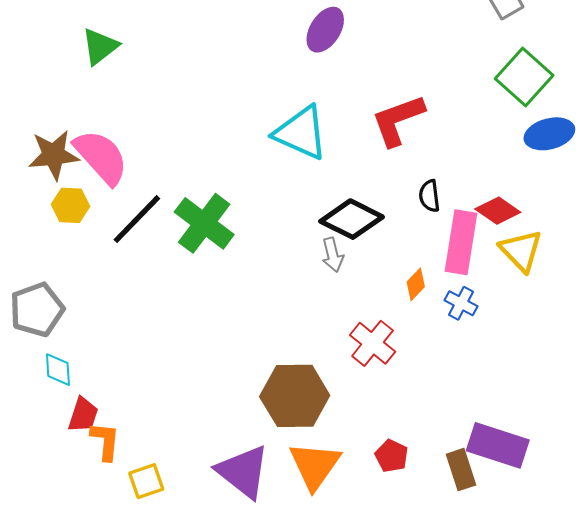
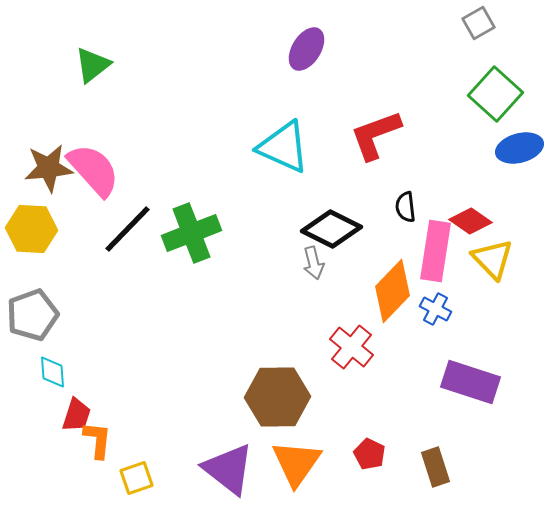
yellow hexagon: (71, 205) -> (32, 229), moved, size x1.4
green cross: (204, 223) -> (192, 233), turned 32
orange diamond: (416, 284) -> (392, 291), size x2.0
purple rectangle: (498, 445) -> (470, 382), moved

